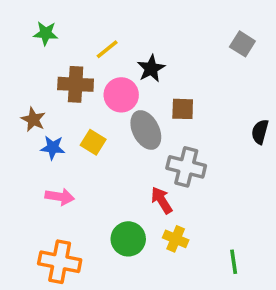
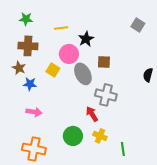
yellow line: (107, 49) -> (61, 28), turned 32
brown cross: (76, 84) -> (28, 46), moved
yellow square: (93, 142) -> (53, 70), moved
green line: (234, 262) -> (123, 149), moved

